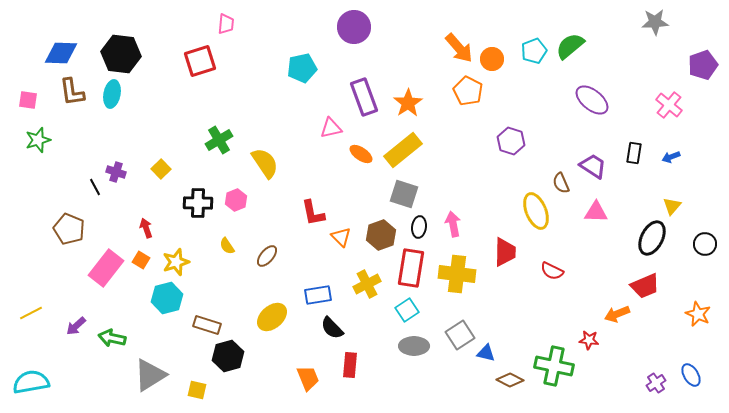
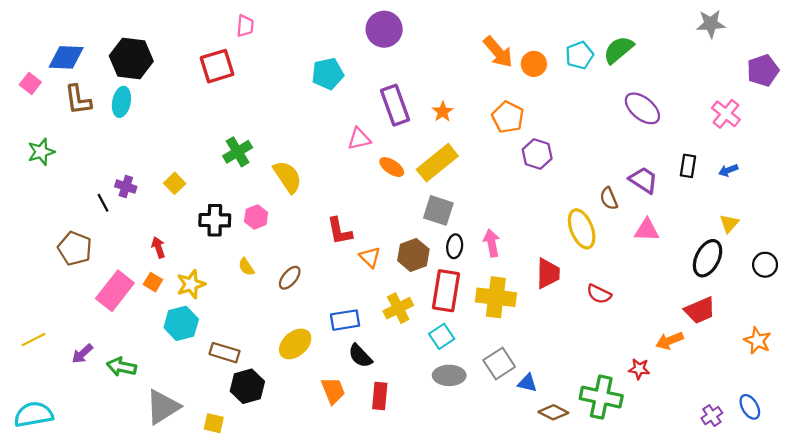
orange pentagon: (468, 91) -> (508, 117), moved
pink square: (28, 100) -> (30, 83), moved, turned 30
orange star: (408, 103) -> (443, 112), size x0.7
purple hexagon: (511, 141) -> (537, 154), moved
orange trapezoid: (308, 378) -> (333, 391), moved

